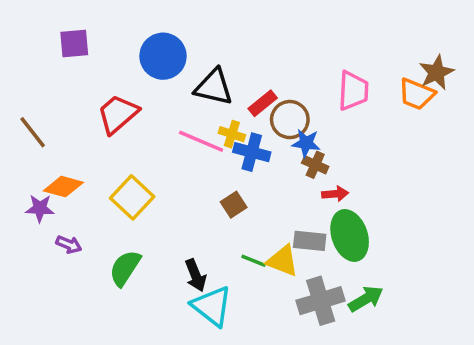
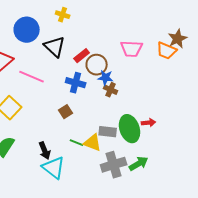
black triangle: (214, 87) -> (55, 47), turned 30
pink trapezoid: (353, 91) -> (132, 49), turned 90
yellow cross: (232, 134) -> (63, 15), moved
pink line: (201, 141) -> (32, 77), moved
red arrow: (335, 194) -> (149, 123), moved

